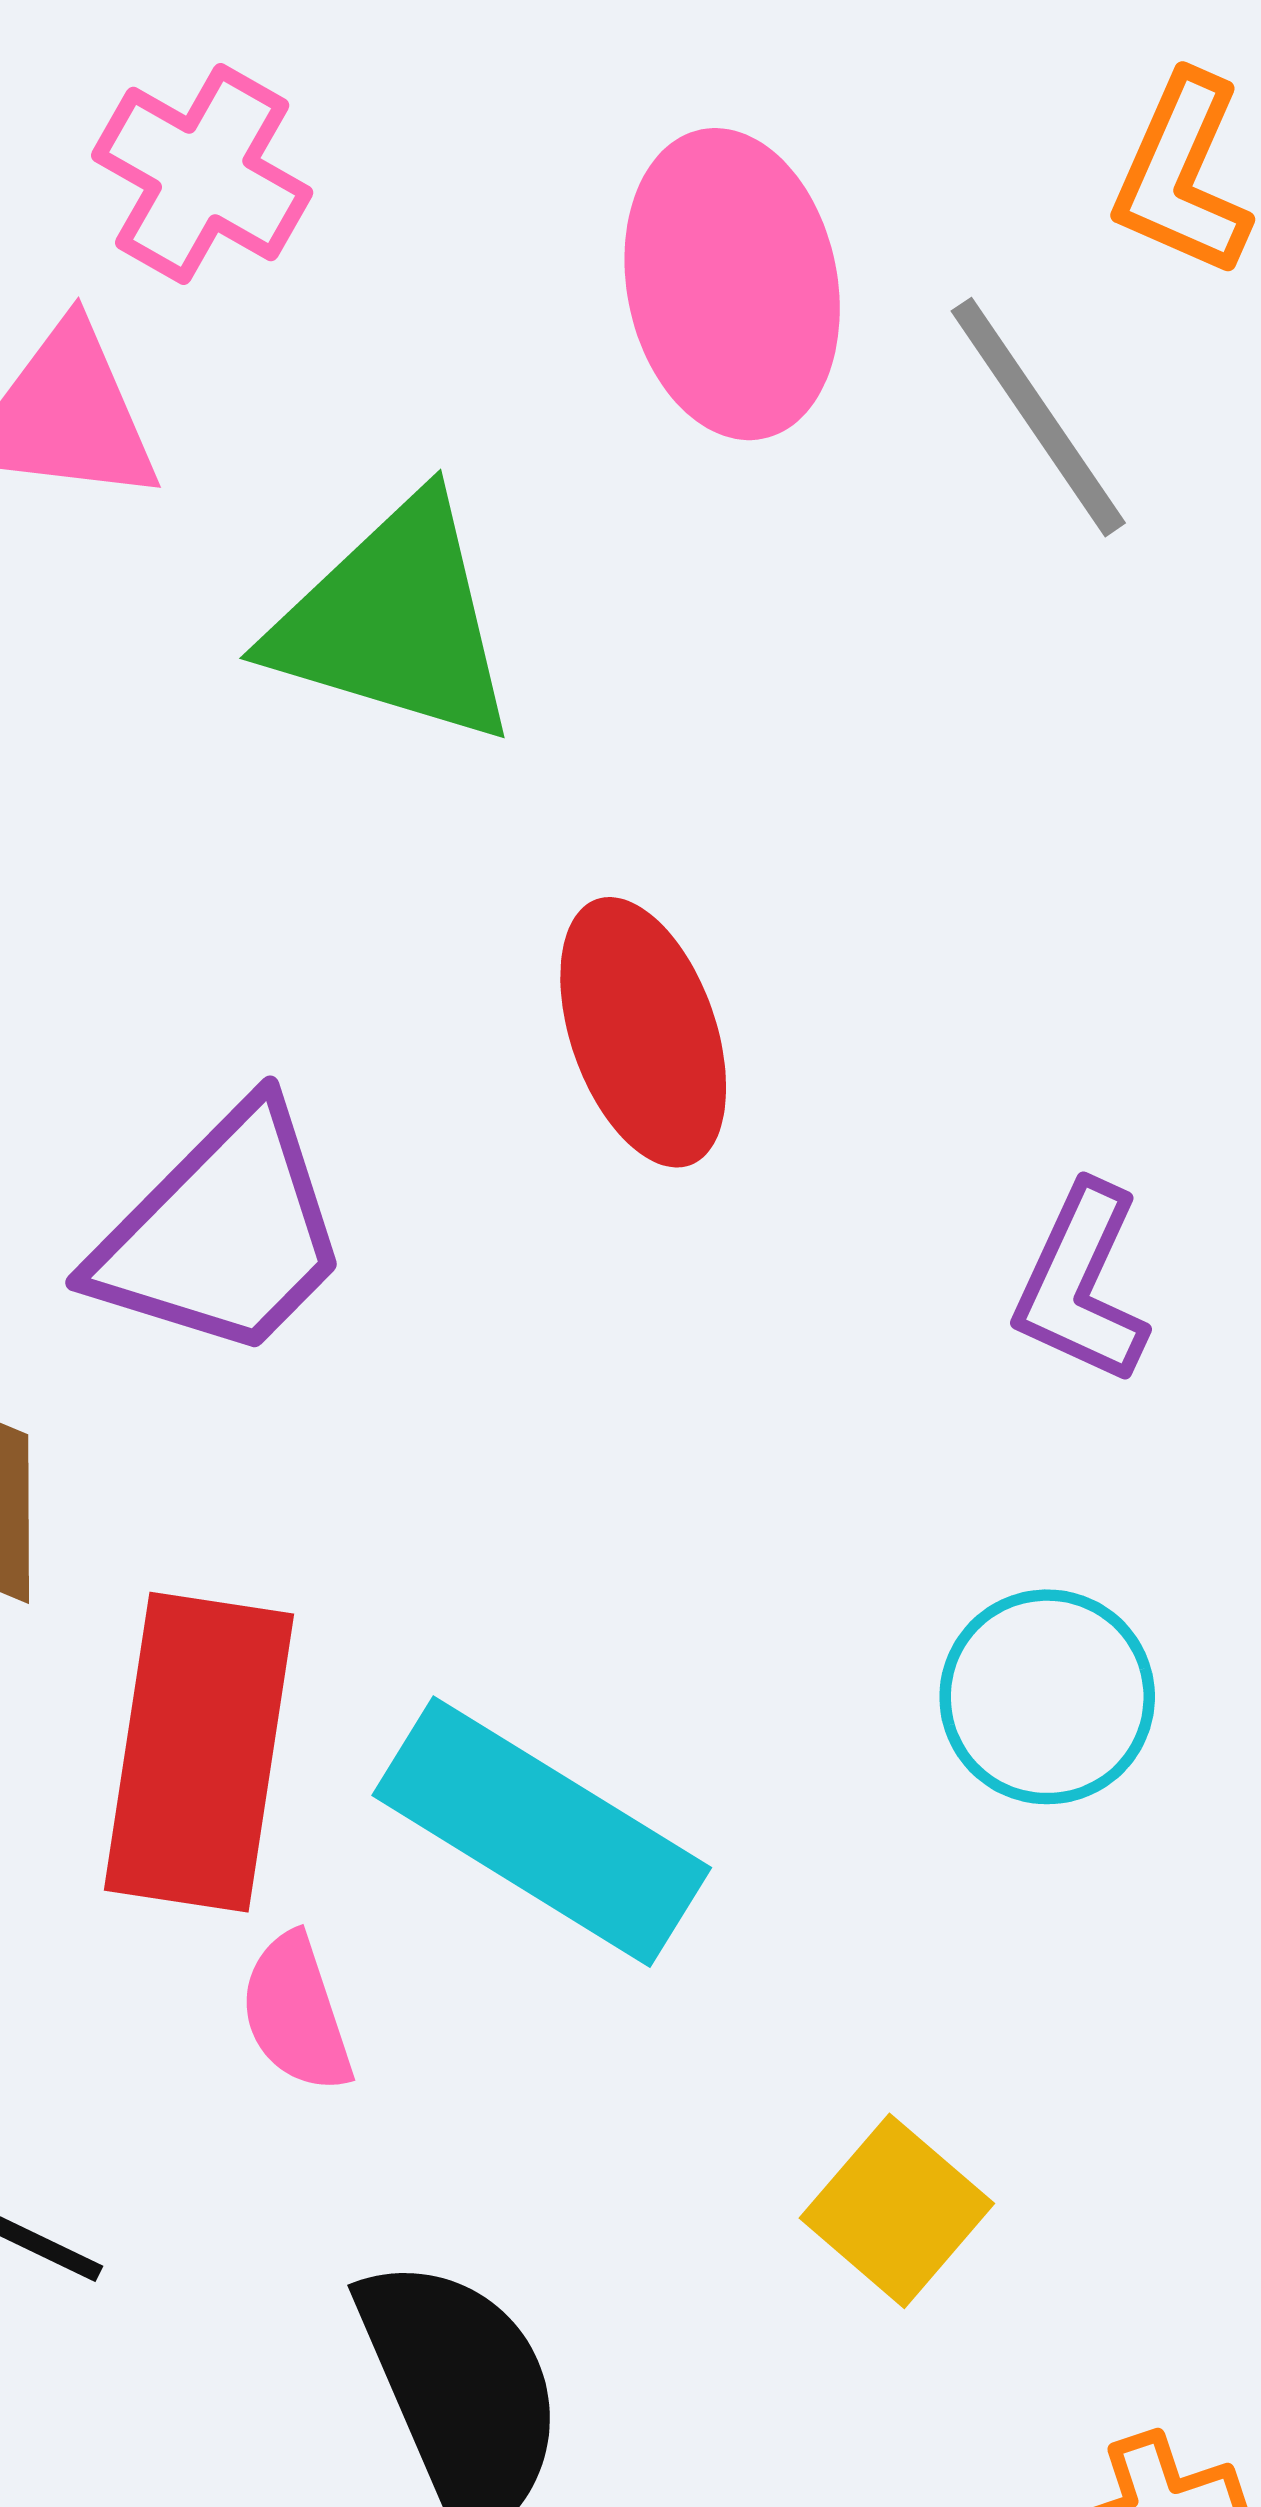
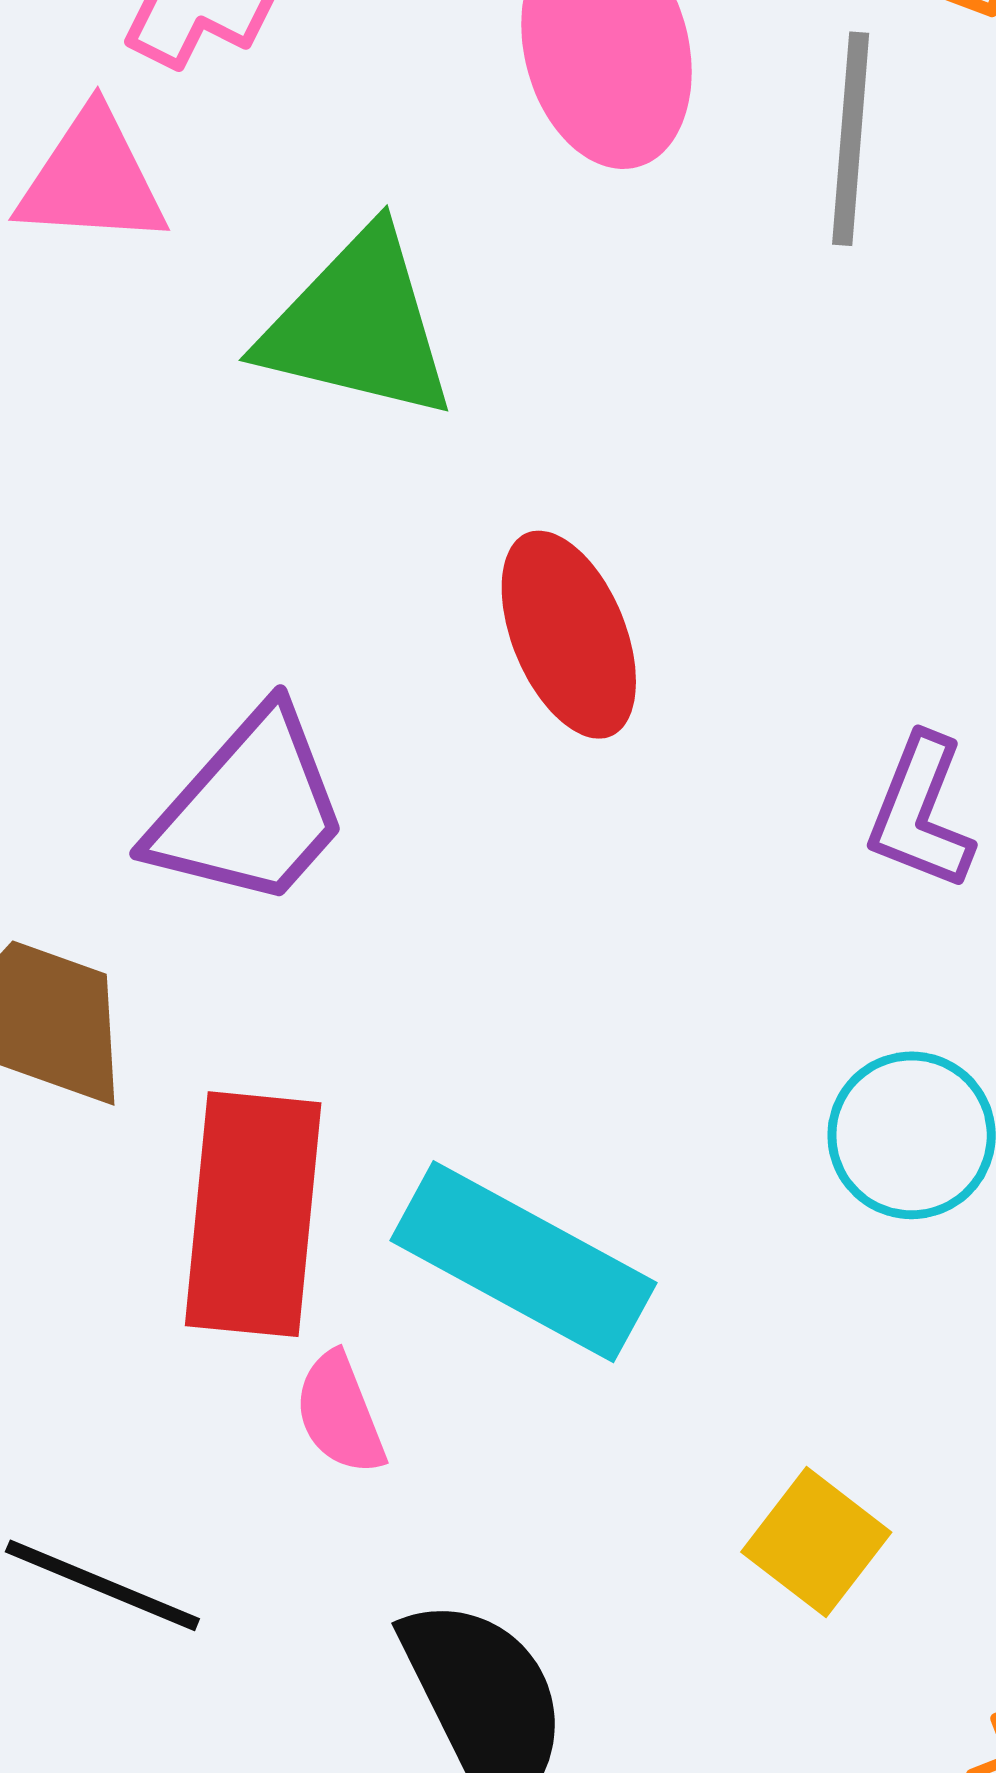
gray line: (1038, 417) -> (851, 139), turned 42

